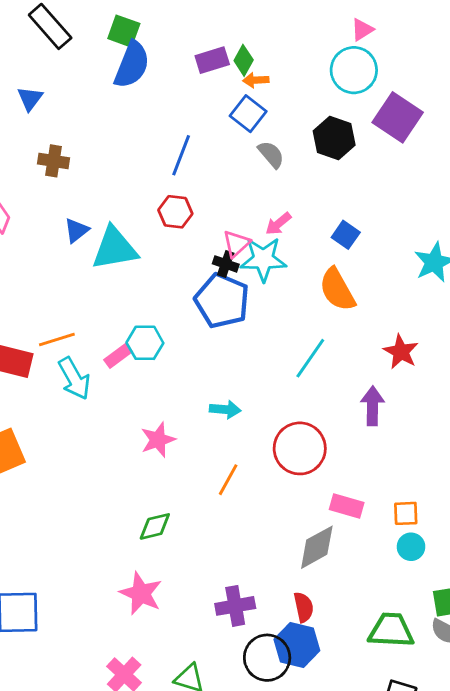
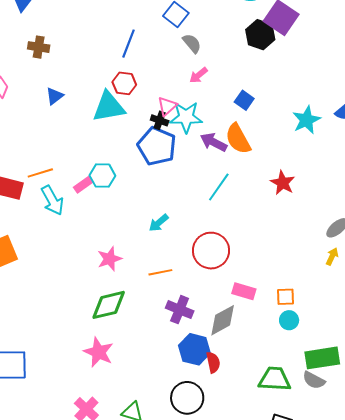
black hexagon: (334, 138) -> (260, 35), moved
pink arrow: (278, 224) -> (199, 75), moved
cyan triangle: (115, 248) -> (109, 107), moved
purple arrow: (373, 406) -> (214, 142), moved, turned -64
cyan arrow: (225, 409) -> (159, 223), turned 135
pink star: (158, 440) -> (110, 259), moved
orange line: (228, 480) -> (160, 272), turned 50
green diamond: (155, 526) -> (109, 305), size x1.5
purple cross: (235, 606) -> (180, 310), moved, turned 32
blue hexagon: (297, 645) -> (194, 349), moved

